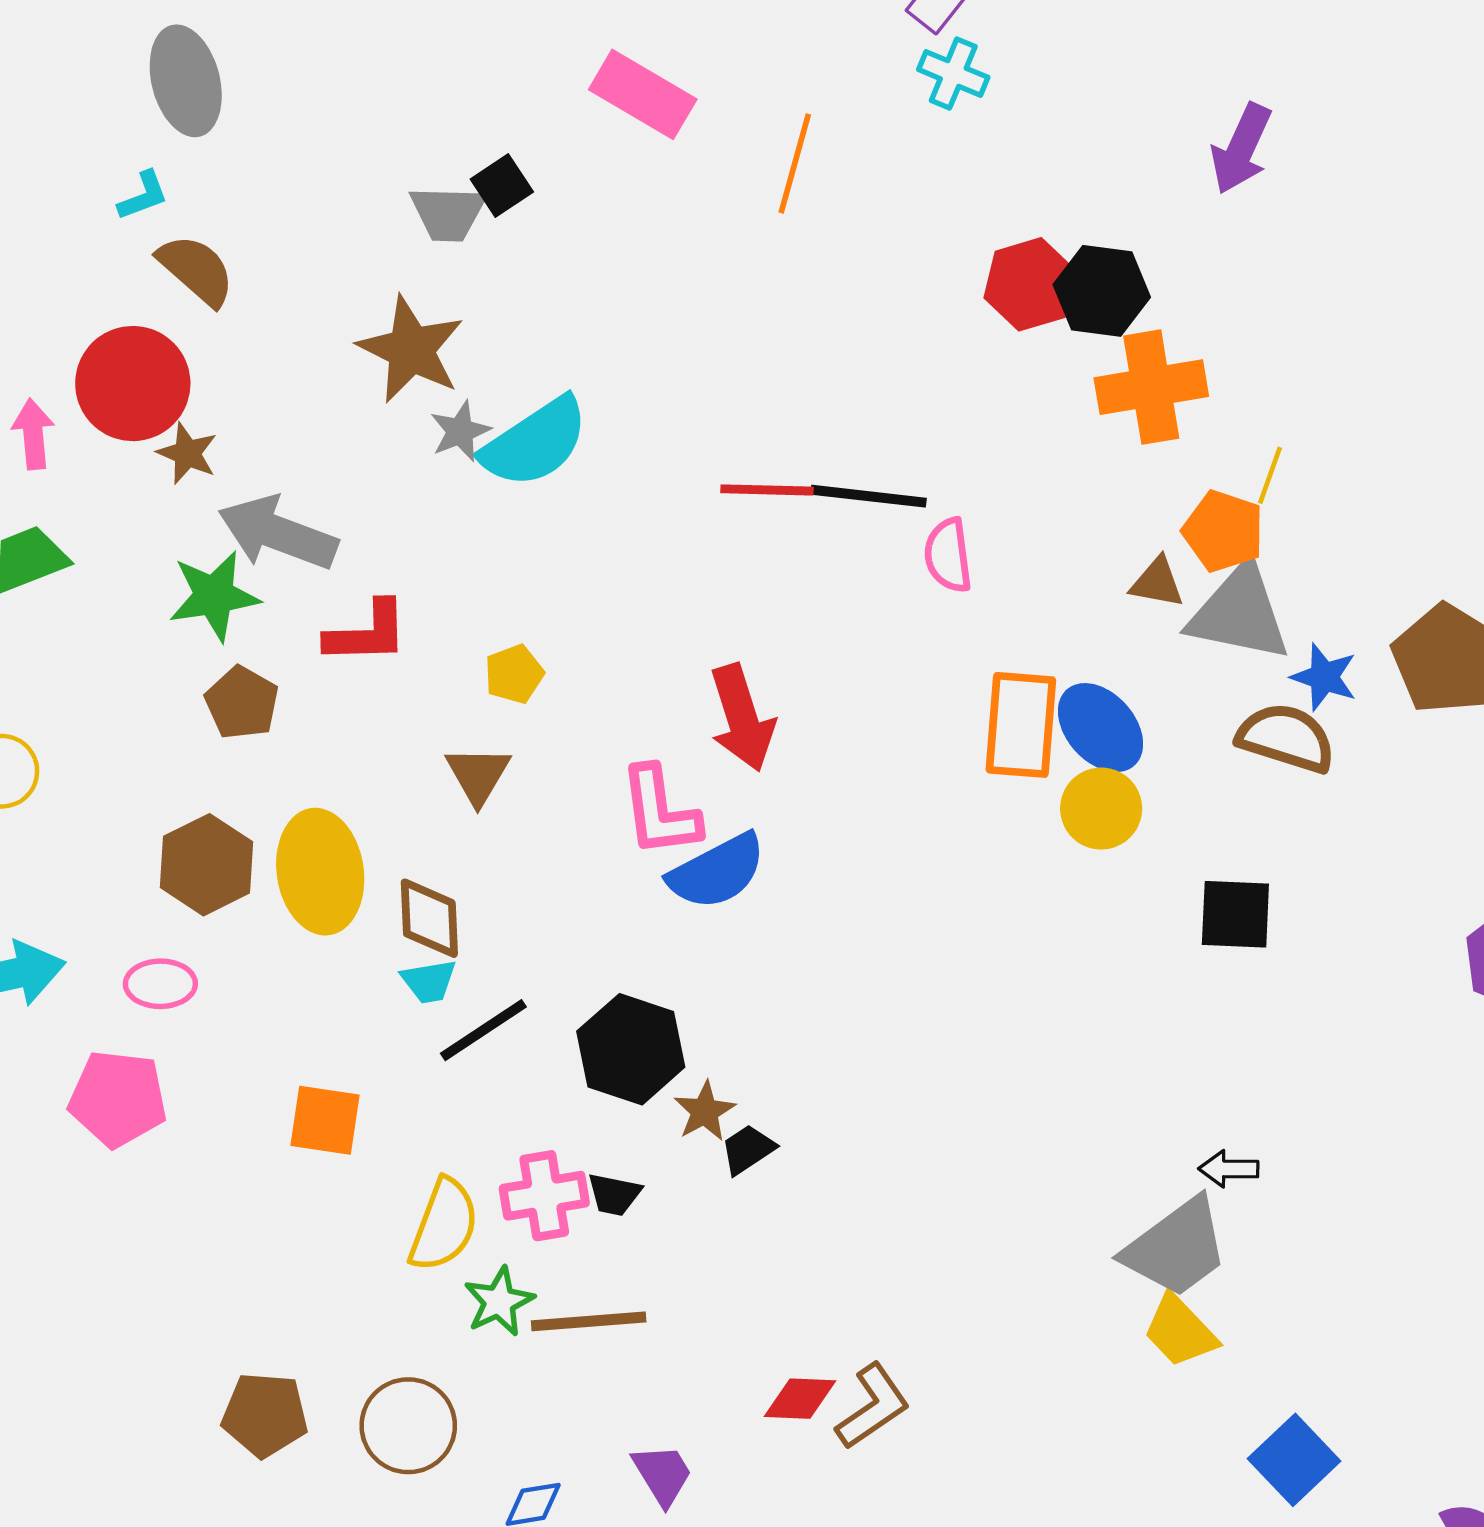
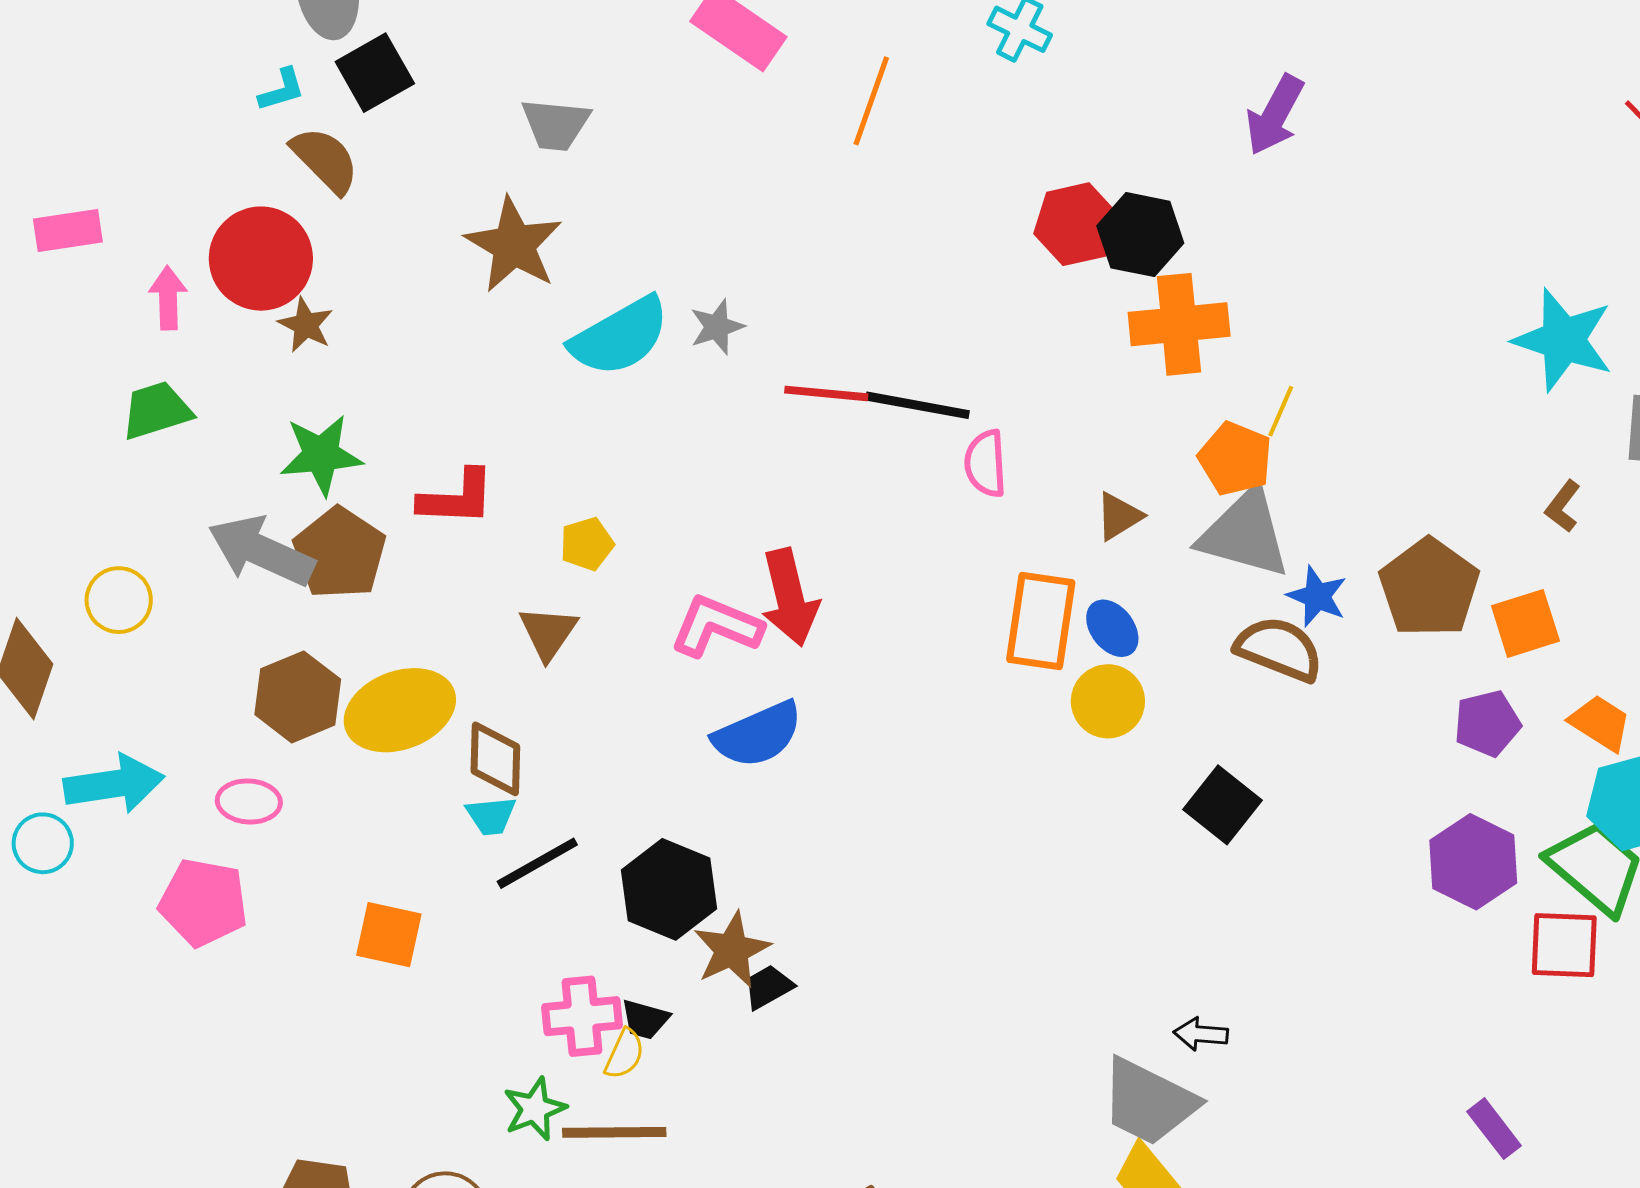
black square: (502, 186) -> (375, 73), moved, size x1.4
gray star: (460, 431) -> (717, 327), moved
gray arrow: (278, 533) -> (261, 551), moved
brown triangle: (1157, 583) -> (1119, 516), moved, turned -46
brown pentagon: (242, 703) -> (340, 553), size x1.4
blue ellipse: (1101, 728) -> (1112, 628), size x0.7
pink L-shape: (660, 811) -> (716, 626), moved, turned 116
yellow ellipse: (320, 872) -> (400, 710), turned 74
black square: (1235, 914) -> (1223, 805), turned 32
brown star: (705, 1111) -> (732, 950), size x1.4
yellow semicircle: (444, 1225) -> (624, 1054), moved, size x0.6
gray trapezoid: (1176, 1248) -> (1149, 1102), turned 59

